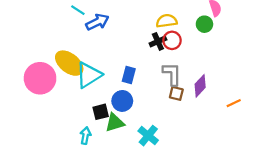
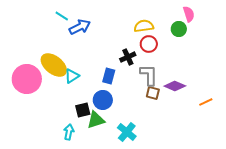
black cross: (158, 41) -> (128, 57), moved
cyan triangle: (89, 75) -> (72, 76), size x0.6
purple diamond: (200, 86) -> (175, 86), turned 70

